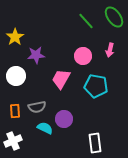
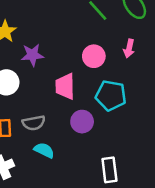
pink trapezoid: (61, 79) -> (65, 86), turned -30
purple circle: (64, 119) -> (82, 122), moved

